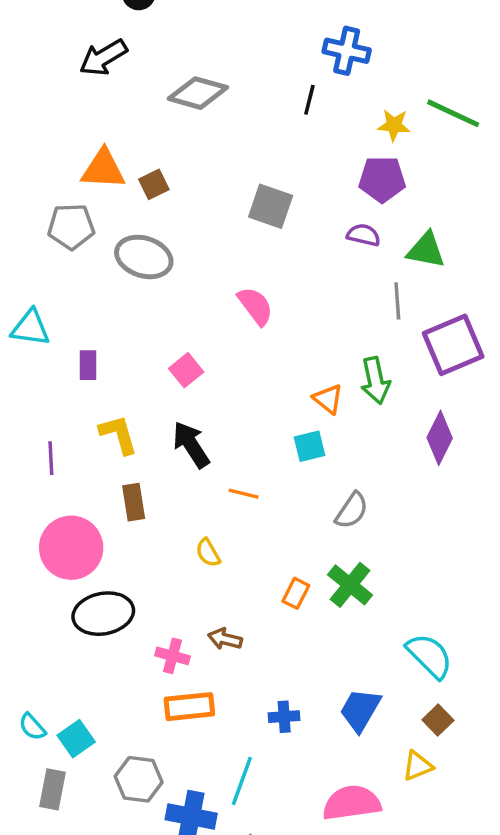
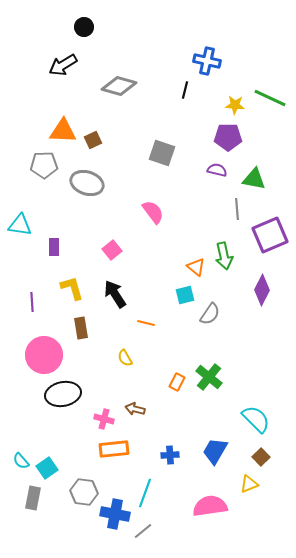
gray semicircle: (352, 511) -> (210, 314), moved

